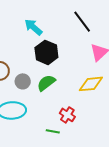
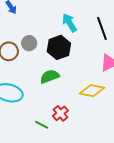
cyan arrow: (33, 27) -> (69, 23), moved
gray circle: (23, 81) -> (29, 43), moved

